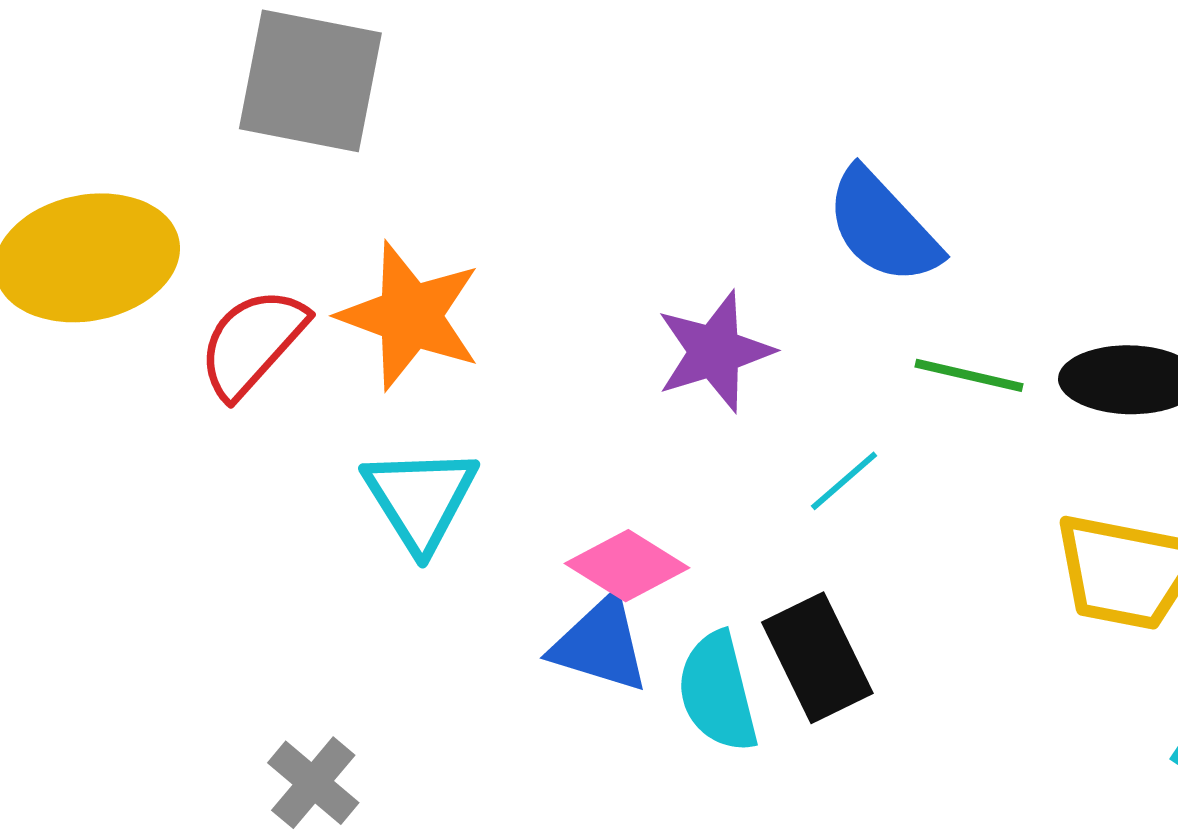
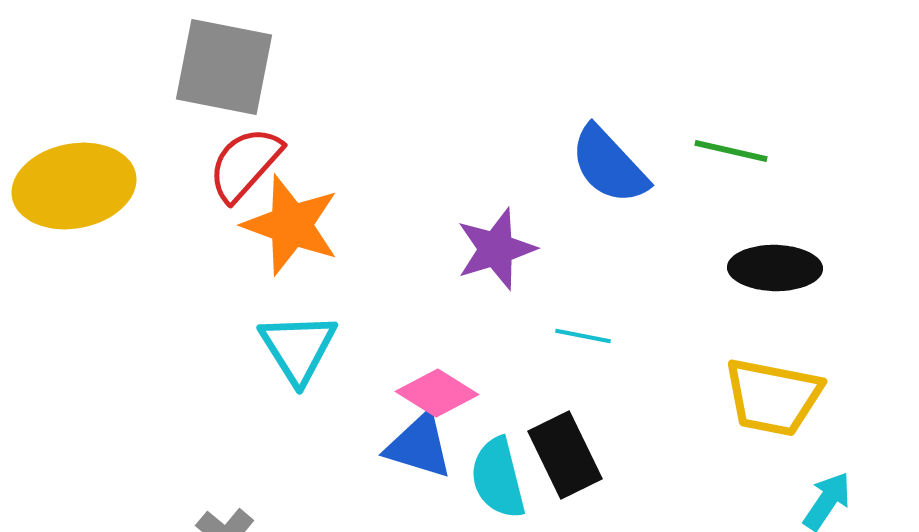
red semicircle: (252, 343) -> (245, 164), moved
green line: (969, 375) -> (731, 151), moved
cyan line: (844, 481) -> (583, 336), turned 52

